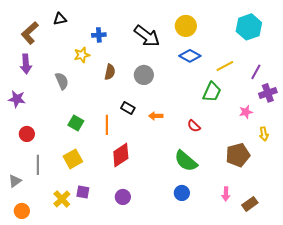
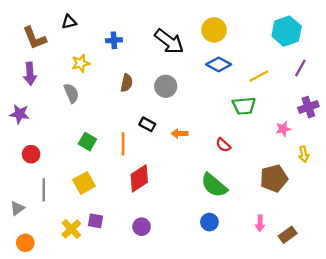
brown L-shape: (30, 33) -> (35, 38), turned -70
yellow star: (82, 55) -> (81, 63), moved
purple line: (256, 72) -> (300, 68), moved
green trapezoid: (212, 92) -> (244, 106), turned 60

